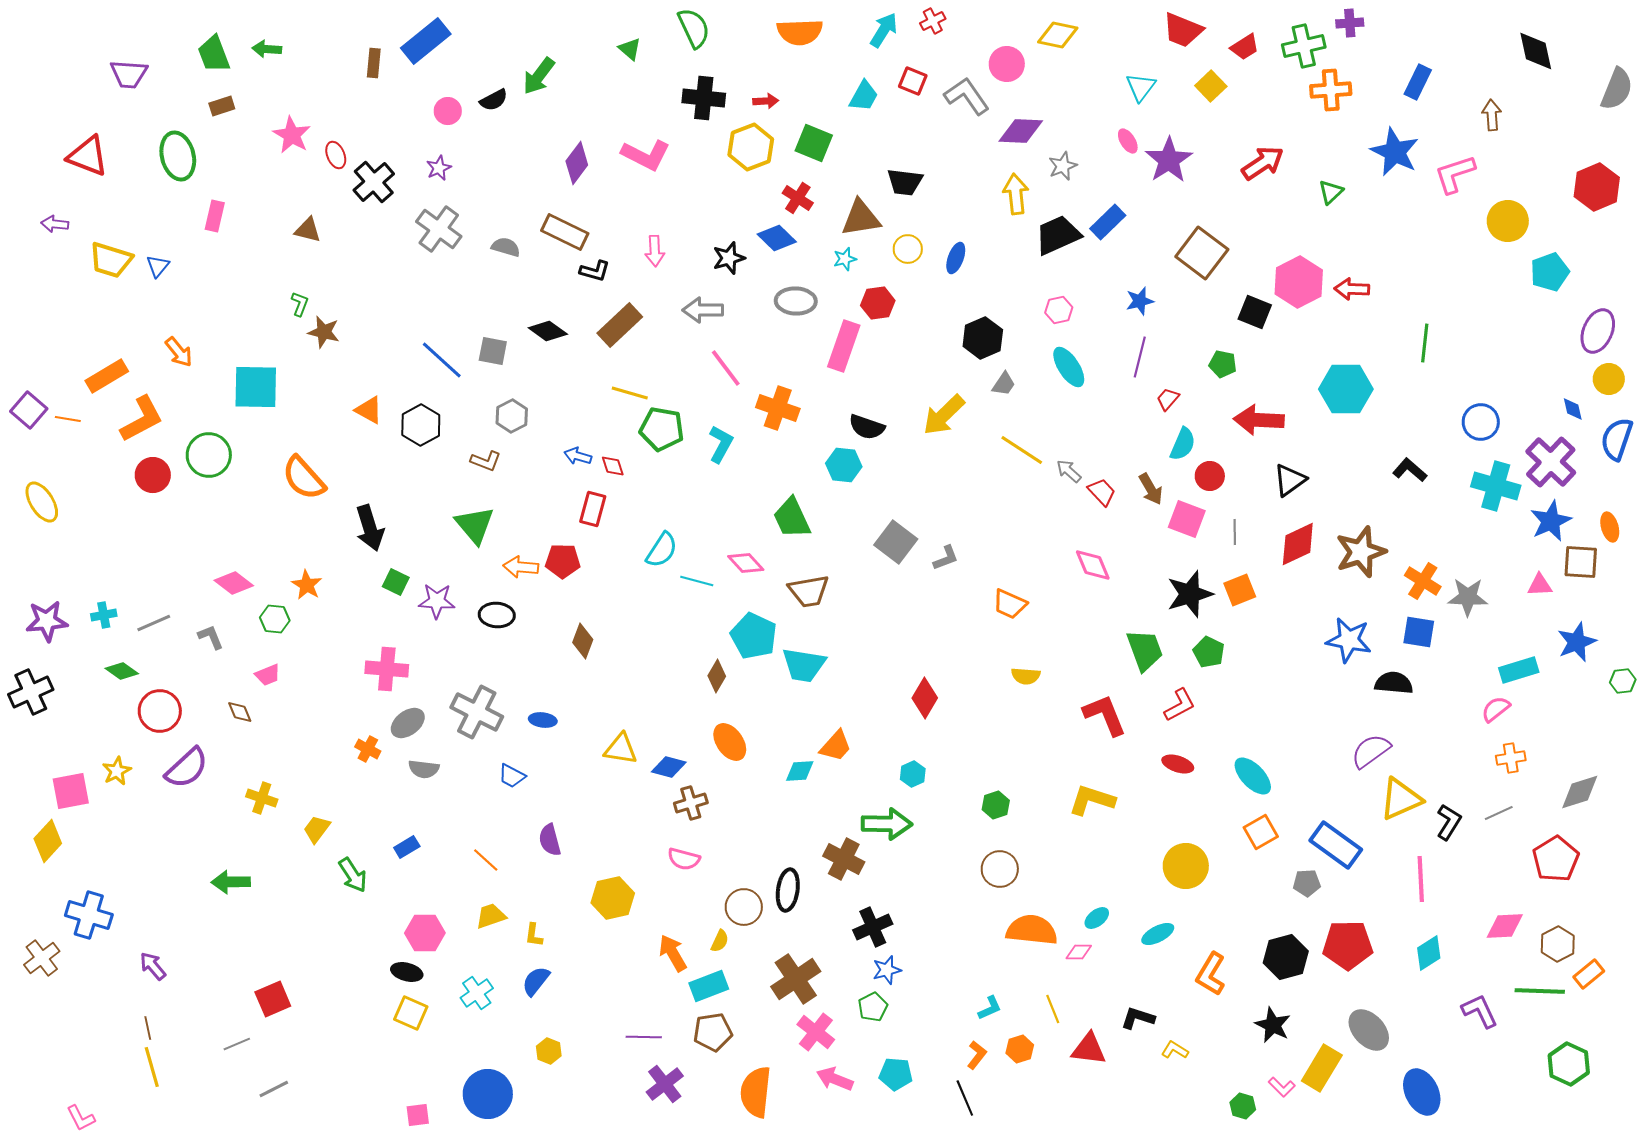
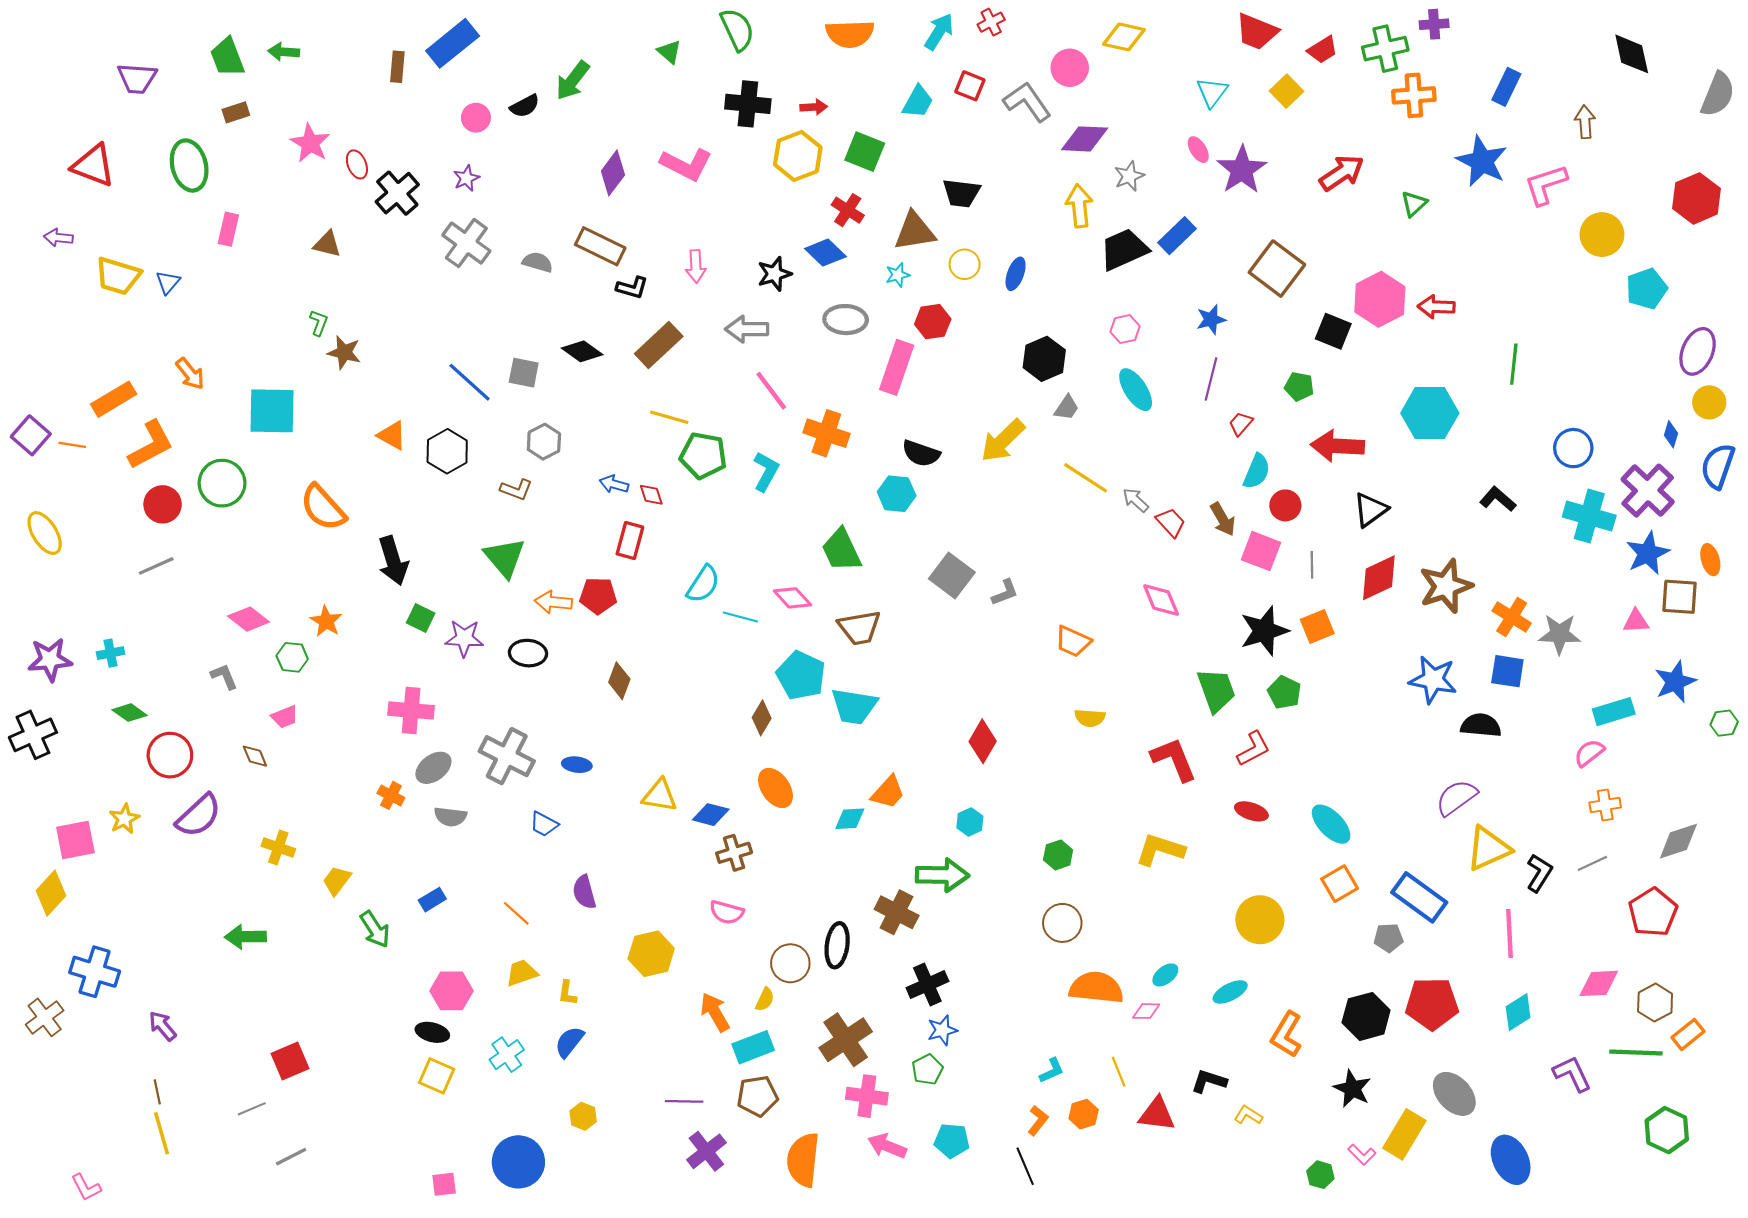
blue diamond: (1573, 409) -> (1671, 434), turned 30
gray line: (154, 623) -> (156, 566), moved
pink cross: (816, 1032) -> (867, 1096), turned -30

